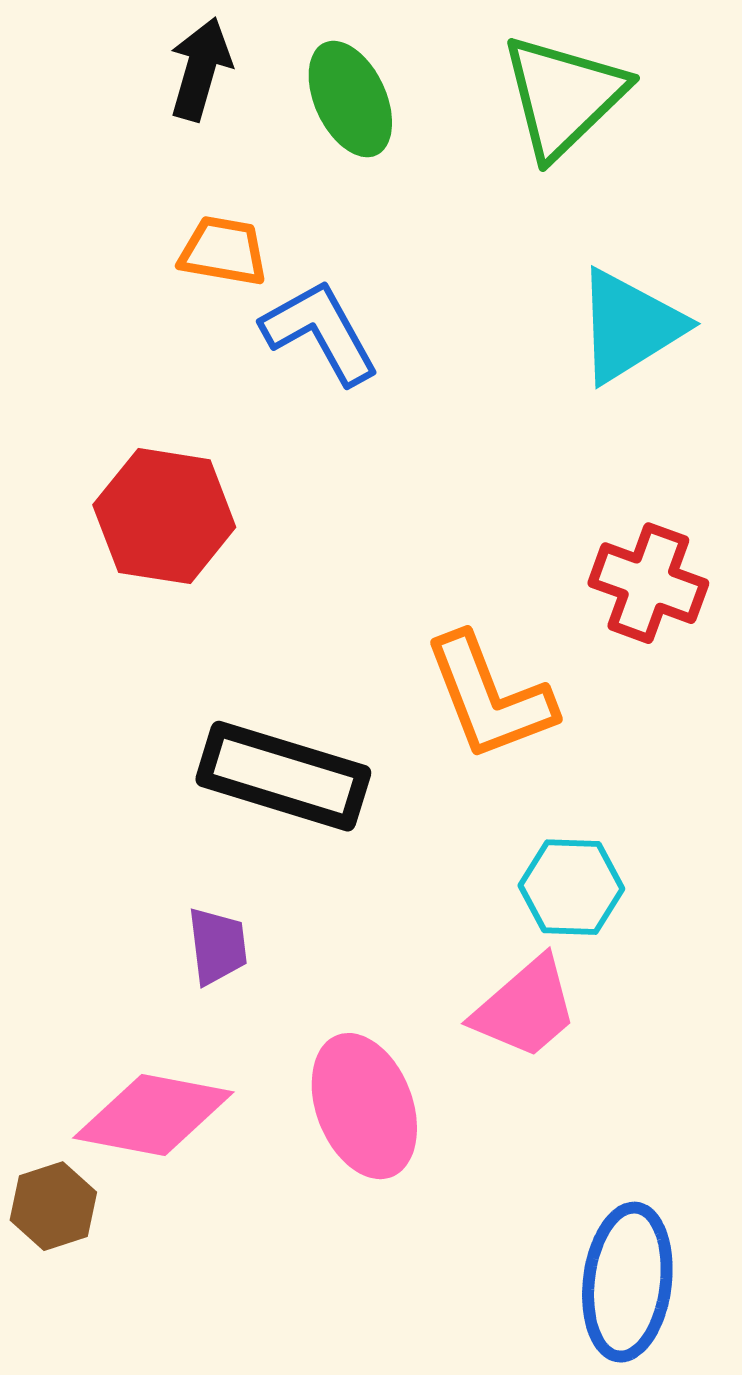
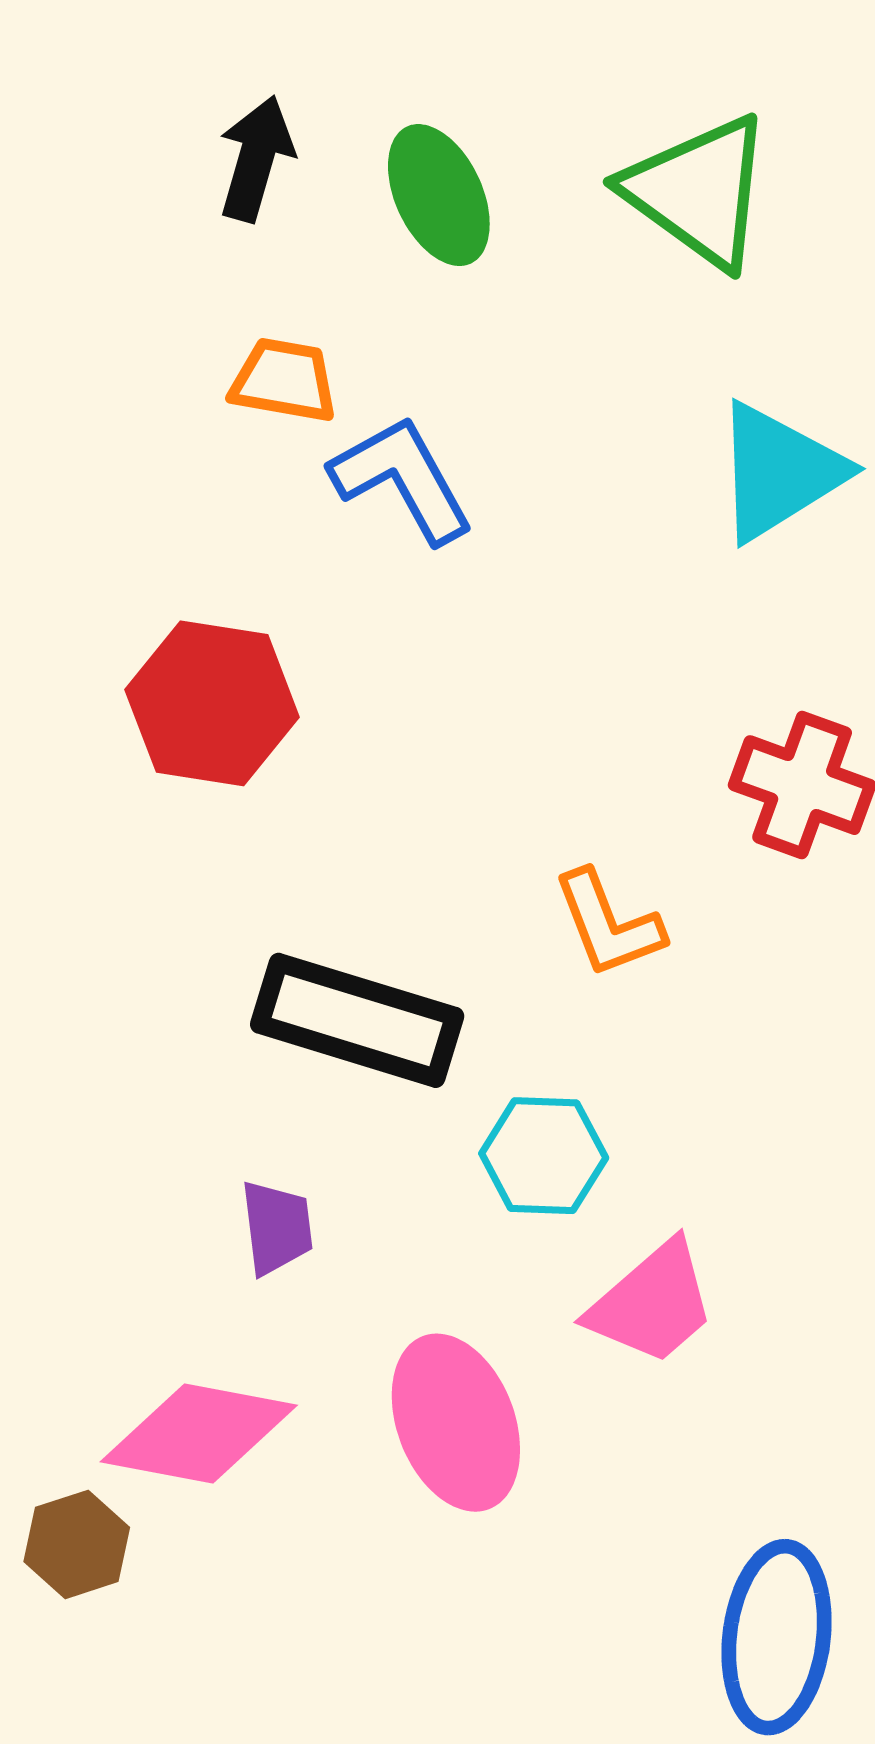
green triangle: (563, 96) -> (698, 191), turned -40
orange L-shape: (489, 697) -> (608, 924), size x0.7
cyan hexagon: (571, 887) -> (544, 1156), moved

